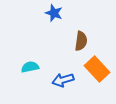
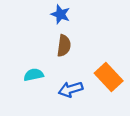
brown semicircle: (81, 41) -> (64, 46), moved

